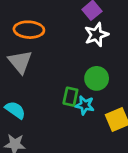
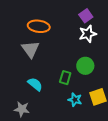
cyan star: (85, 105) -> (75, 100), moved
cyan semicircle: (15, 110) -> (35, 84), moved

